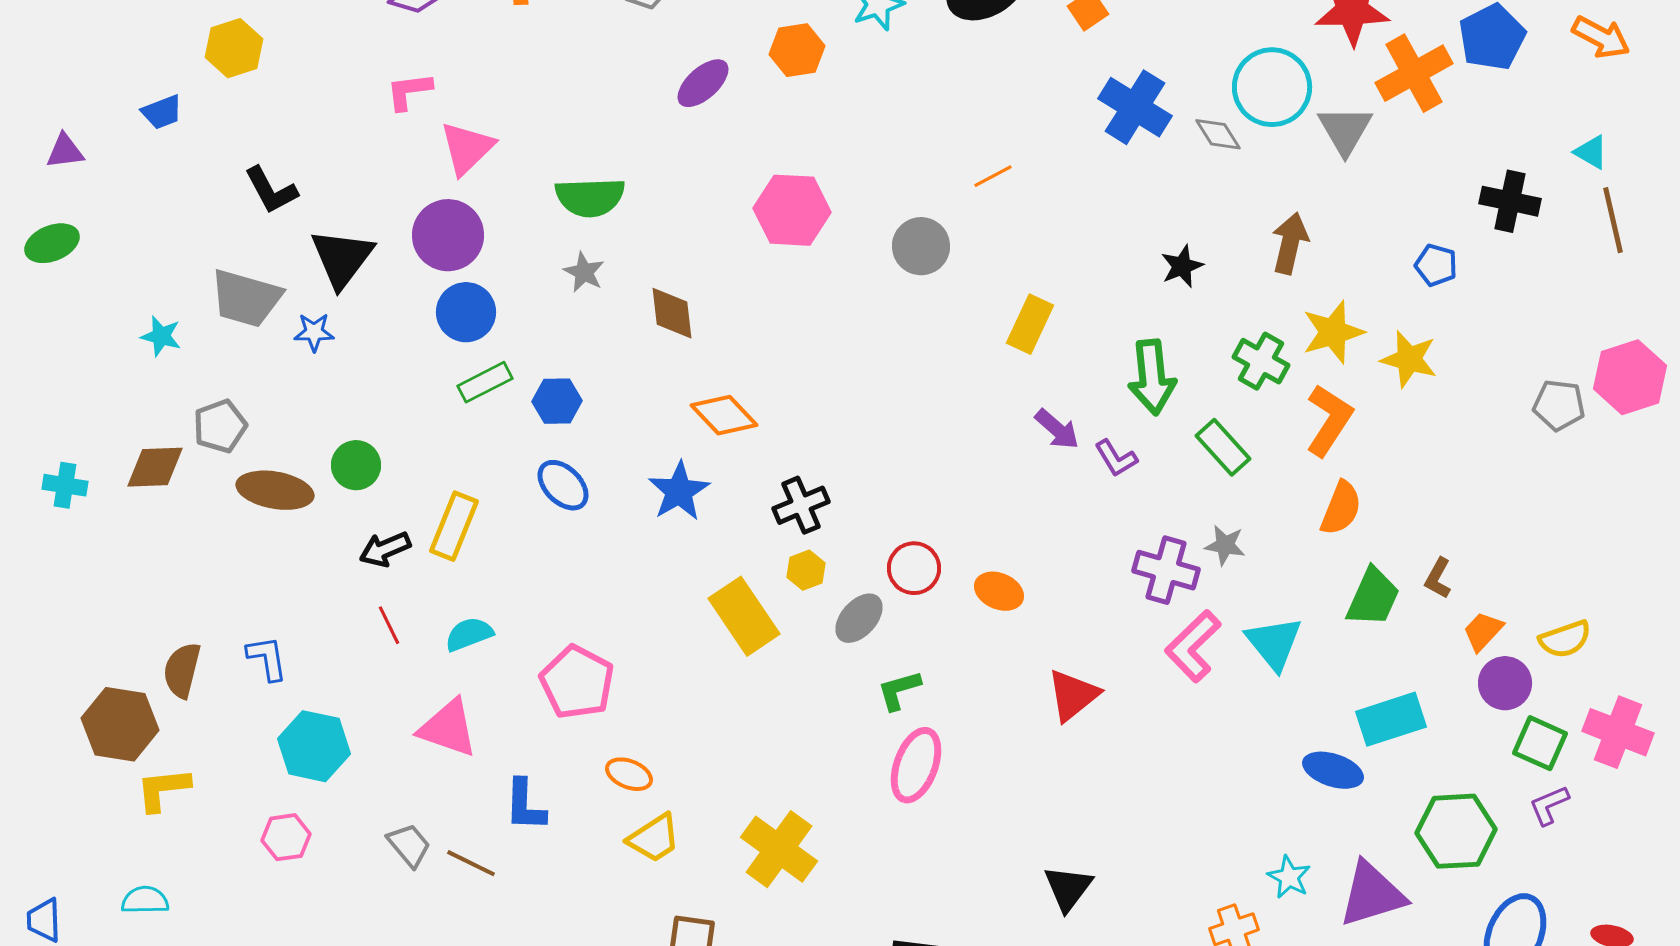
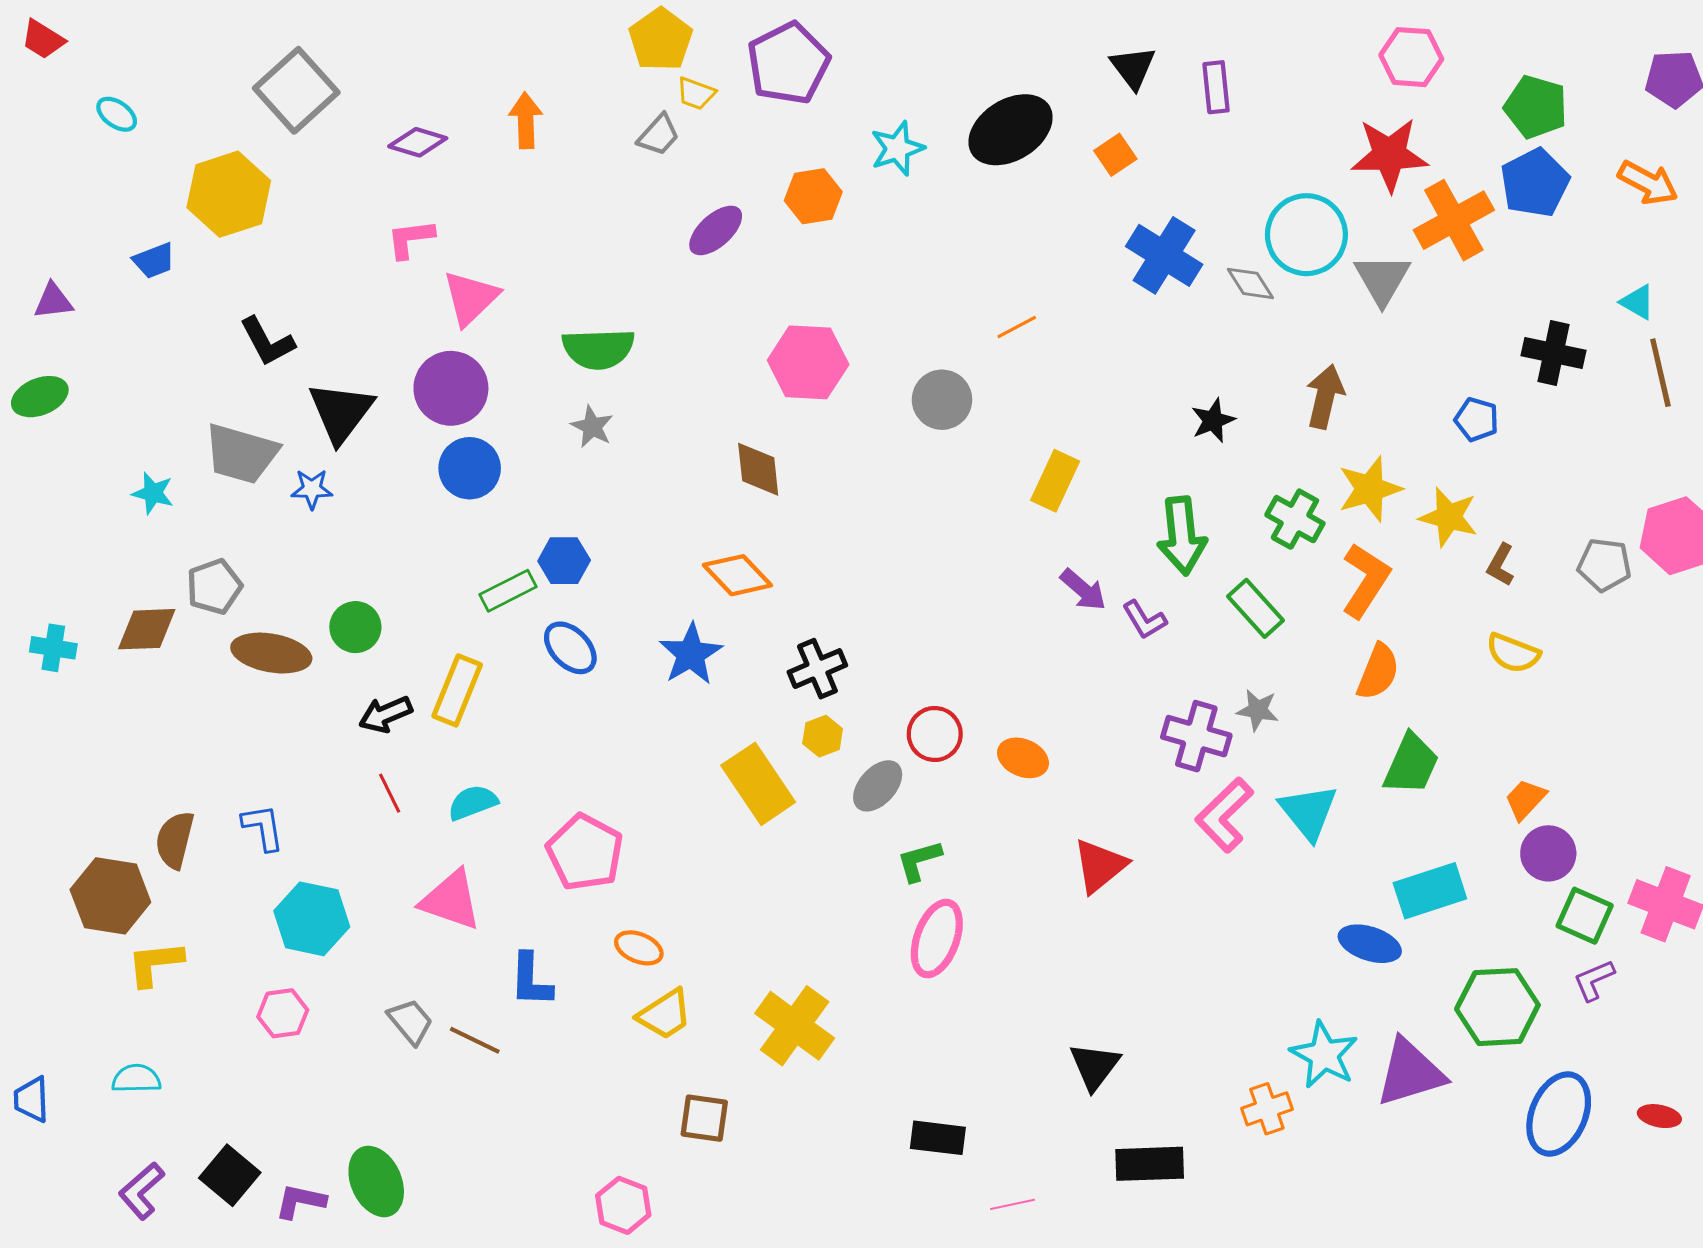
yellow hexagon: (234, 48) -> (229, 194), size x1.4
brown diamond: (672, 313) -> (758, 469), moved
green rectangle: (485, 382) -> (508, 591), moved
brown L-shape: (1438, 578) -> (1501, 565), moved
yellow semicircle: (1565, 639) -> (1513, 653), moved, turned 40
cyan star: (1289, 877) -> (1324, 1055), size x1.5

